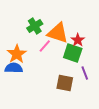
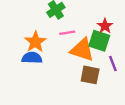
orange triangle: (58, 33) -> (82, 50), moved
pink line: (45, 46) -> (67, 33), turned 40

